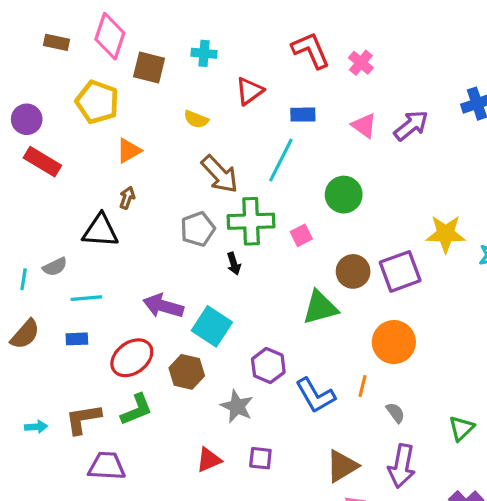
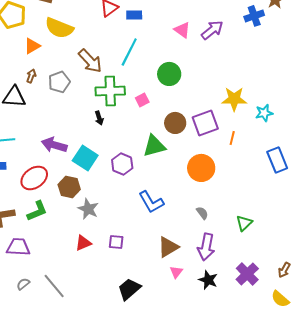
blue rectangle: (303, 115) -> (134, 15), moved
yellow semicircle: (196, 119) -> (59, 28), moved, size x1.8
gray pentagon: (198, 229) -> (59, 82), moved
purple hexagon: (268, 366) -> (122, 164), moved
orange line: (362, 386) -> (232, 138), moved
gray star: (237, 406) -> (88, 209), moved

